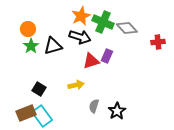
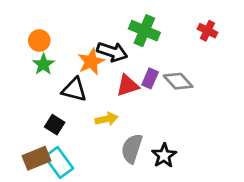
orange star: (81, 16) -> (91, 62), moved
gray diamond: (127, 28) -> (178, 81), moved
red cross: (158, 42) -> (207, 31), moved, turned 32
black triangle: (53, 46) -> (74, 90), moved, turned 30
gray semicircle: (94, 106) -> (132, 148), size x1.5

